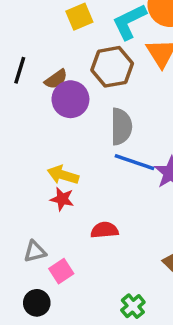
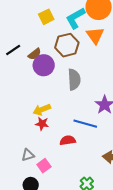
black line: (20, 70) -> (13, 50), turned 42
blue line: (135, 162) -> (85, 124), moved
yellow arrow: (63, 175) -> (42, 110), turned -36

